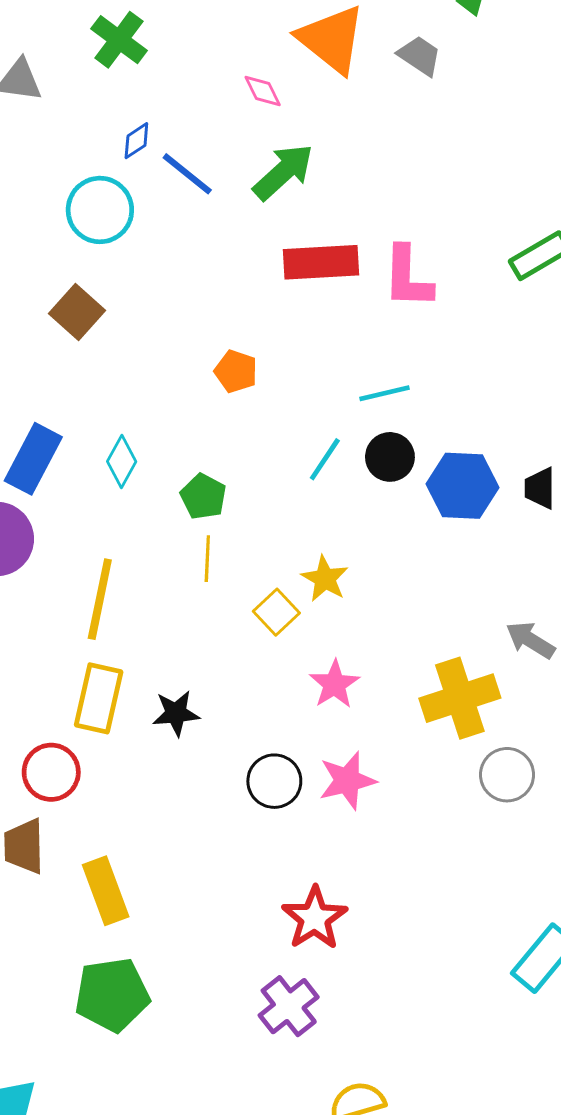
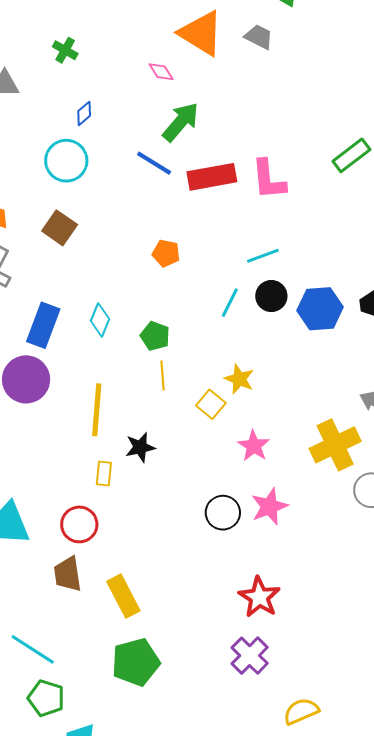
green cross: (119, 40) -> (65, 50), size x0.7
blue line: (187, 174) -> (154, 163), moved
yellow rectangle: (99, 698) -> (104, 473), size x0.6
black star: (176, 713) -> (140, 447), moved

